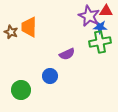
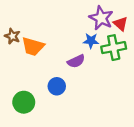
red triangle: (106, 11) -> (120, 24), moved, turned 40
orange trapezoid: (29, 27) -> (33, 46), moved, turned -75
blue star: (100, 27) -> (91, 41), moved

